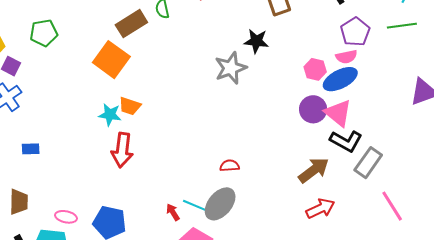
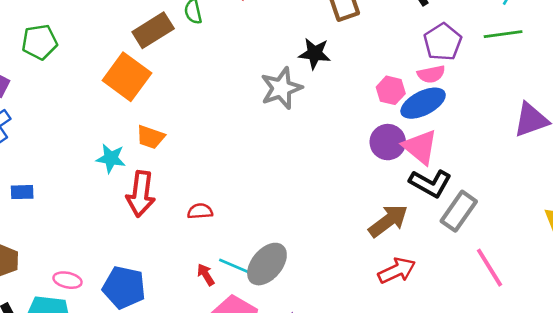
cyan star: (110, 115) -> (111, 158), moved
red semicircle: (230, 166) -> (200, 211), moved

